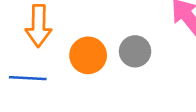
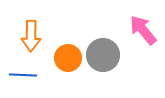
gray circle: (135, 51) -> (103, 55), size x1.4

